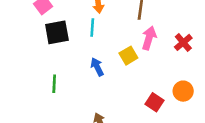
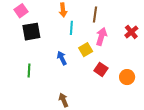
cyan line: (92, 28) -> (71, 28), moved
red cross: (183, 42) -> (131, 32), moved
red square: (155, 102) -> (101, 69), moved

